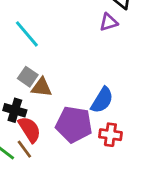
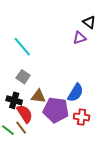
brown triangle: (42, 87) -> (38, 96), moved

